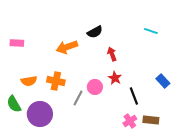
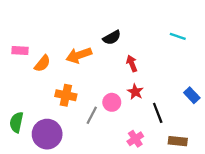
orange semicircle: (29, 81) -> (42, 63), moved, turned -42
green semicircle: (14, 104) -> (16, 122), turned 42
pink cross: (130, 121) -> (135, 139), moved

